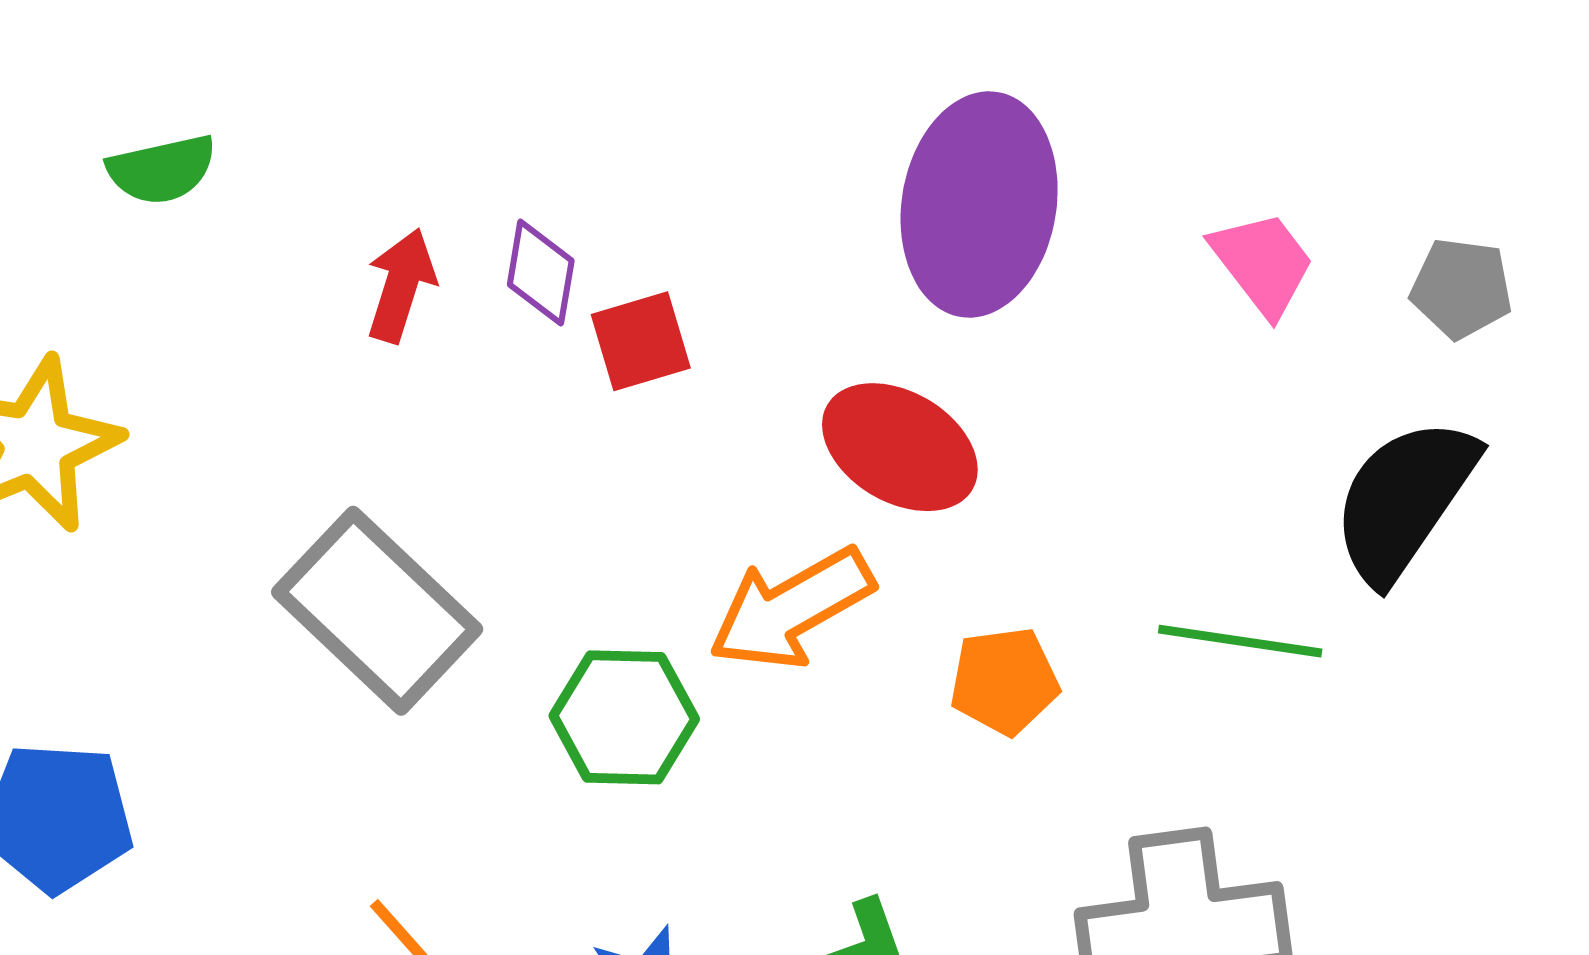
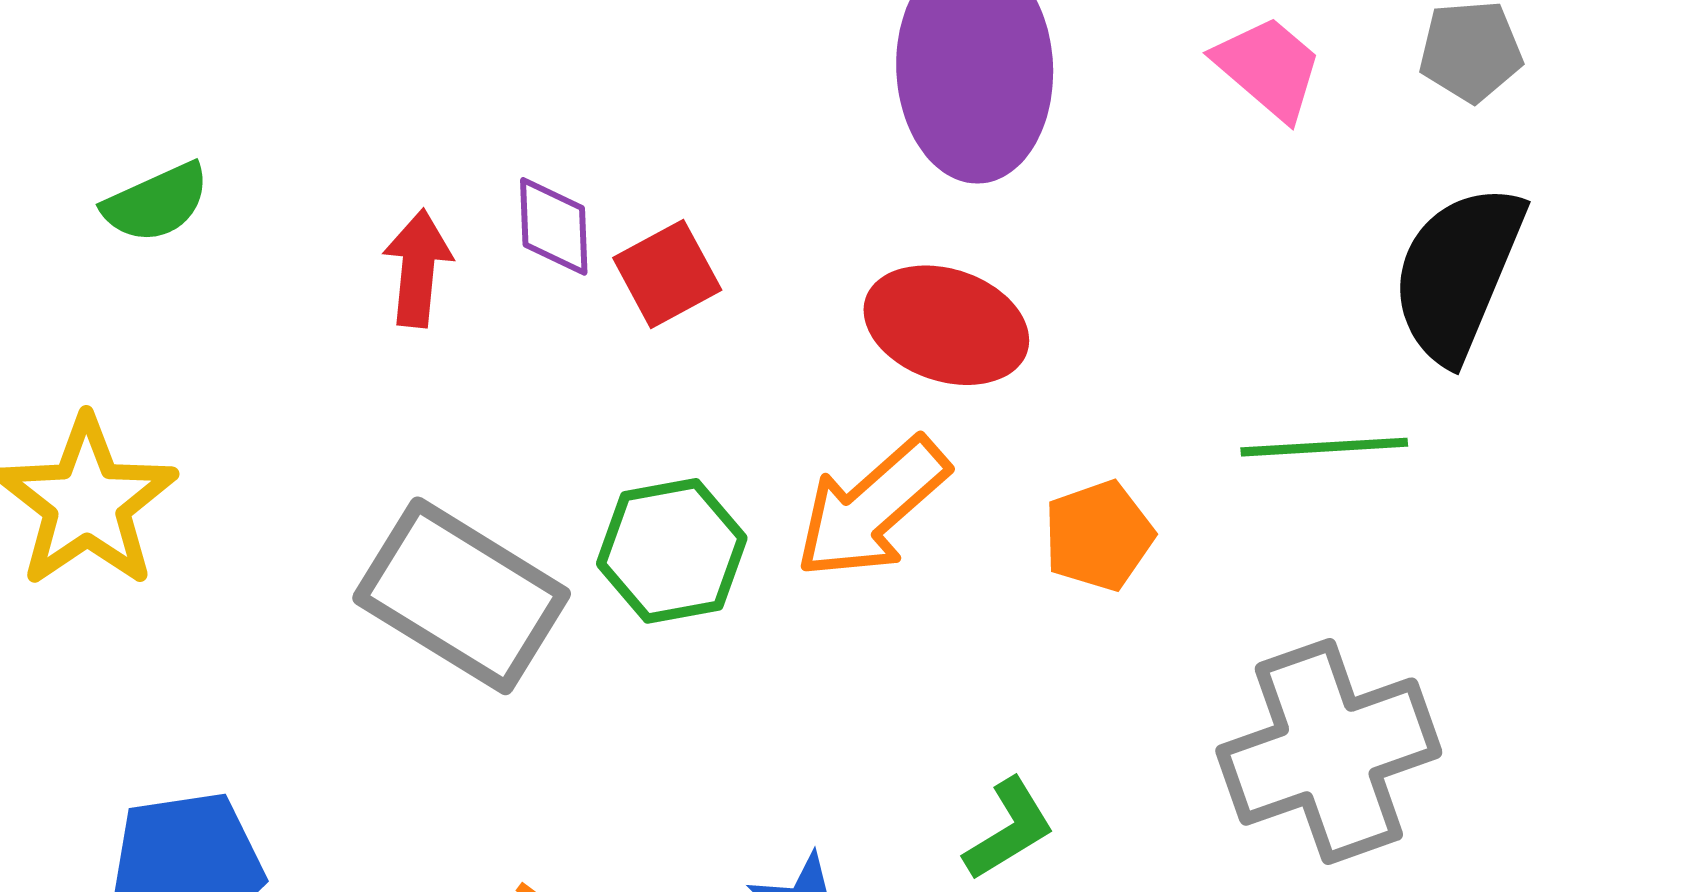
green hexagon: (624, 717) -> (672, 551), moved

